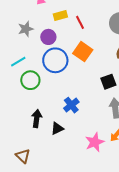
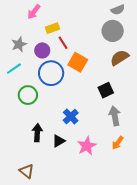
red line: (80, 22) -> (63, 43), moved
cyan line: (18, 62) -> (14, 69), moved
pink star: (95, 142) -> (87, 146), moved

